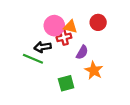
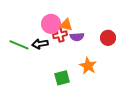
red circle: (98, 22) -> (108, 38), moved
purple semicircle: (82, 52) -> (77, 37), moved, turned 56
green line: (33, 59) -> (19, 45), moved

